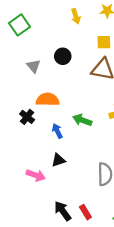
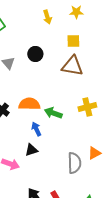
orange semicircle: (48, 100) -> (29, 104), moved
blue arrow: (57, 131) -> (36, 129), moved

